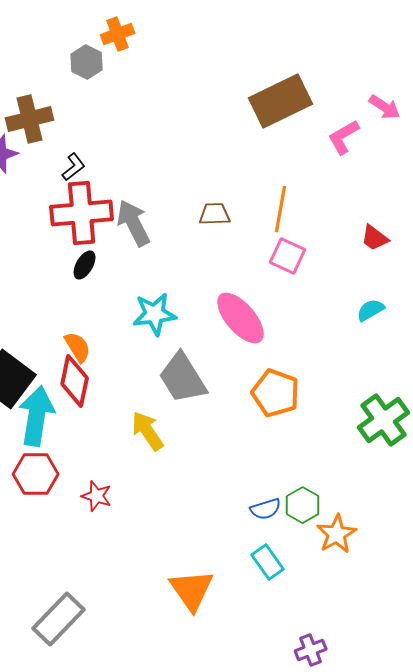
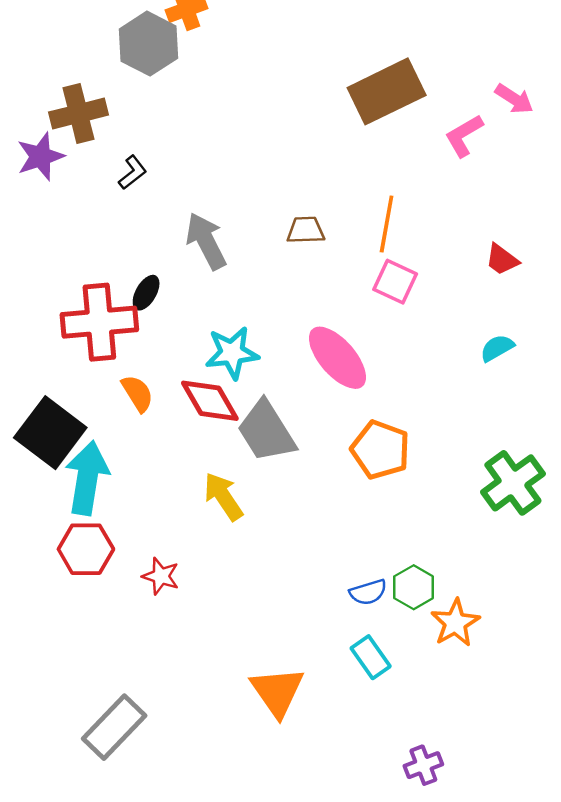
gray hexagon: (87, 62) -> (148, 44), size x1.5
red cross: (82, 213) -> (99, 322), moved
red diamond: (75, 381) -> (210, 401), moved, turned -42

